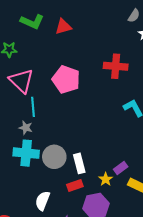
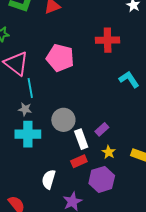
gray circle: (54, 157) -> (63, 120), moved
purple rectangle: (121, 168) -> (102, 129), moved

